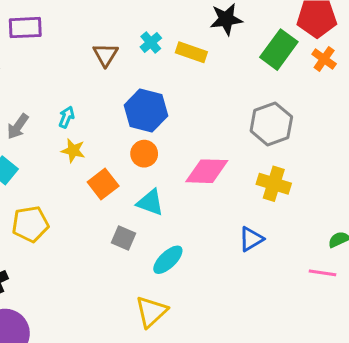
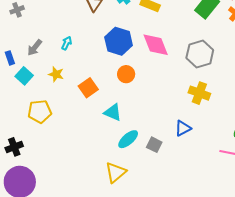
yellow star: (73, 151) -> (56, 74), moved
orange circle: (144, 154) -> (126, 74), moved
pink diamond: (207, 171) -> (156, 45), moved, turned 64
cyan triangle: (150, 202) -> (113, 112), moved
gray square: (123, 238) -> (154, 145), moved

